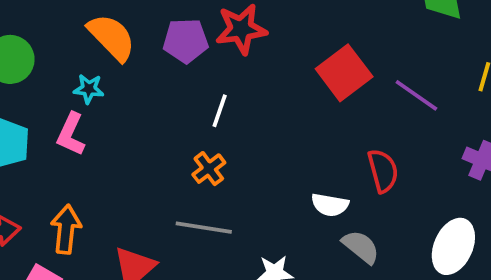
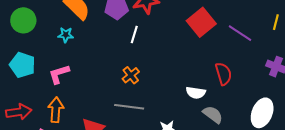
white line: (220, 111) -> (134, 34), moved
pink L-shape: (71, 134) -> (59, 74), moved, turned 50

